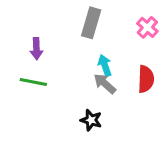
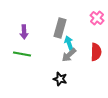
gray rectangle: (91, 23) -> (60, 28), moved
gray arrow: (105, 84) -> (69, 55), turned -84

